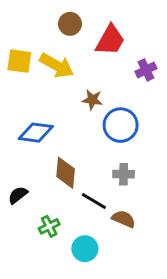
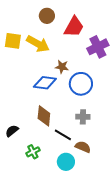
purple cross: (146, 70) -> (98, 47), size x1.5
blue diamond: (36, 133) -> (45, 83), moved
cyan circle: (85, 249) -> (66, 162), moved

